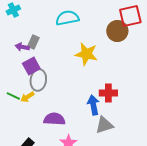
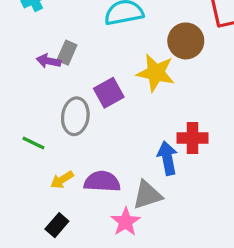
brown circle: (117, 31) -> (186, 41), moved
purple square: (31, 66) -> (109, 93), moved
yellow arrow: (27, 97) -> (62, 180), moved
gray triangle: (104, 125) -> (147, 195), moved

